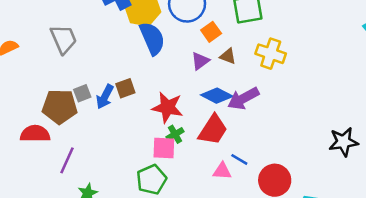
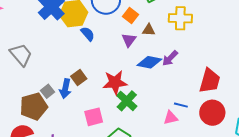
blue semicircle: (152, 38) -> (88, 34), size x0.6
purple arrow: (243, 98) -> (170, 58), size x0.7
red trapezoid: (213, 130) -> (210, 81), moved
green cross: (175, 134) -> (127, 101), size x1.5
pink square: (164, 148) -> (94, 117), moved

